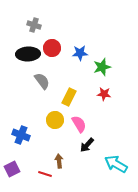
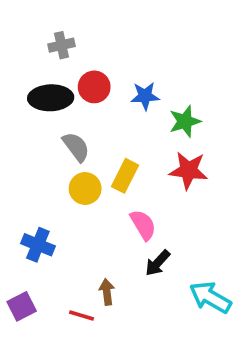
gray cross: (34, 25) -> (62, 45), turned -32
red star: (104, 94) -> (188, 170), size x1.5
yellow circle: (55, 120) -> (85, 189), moved

